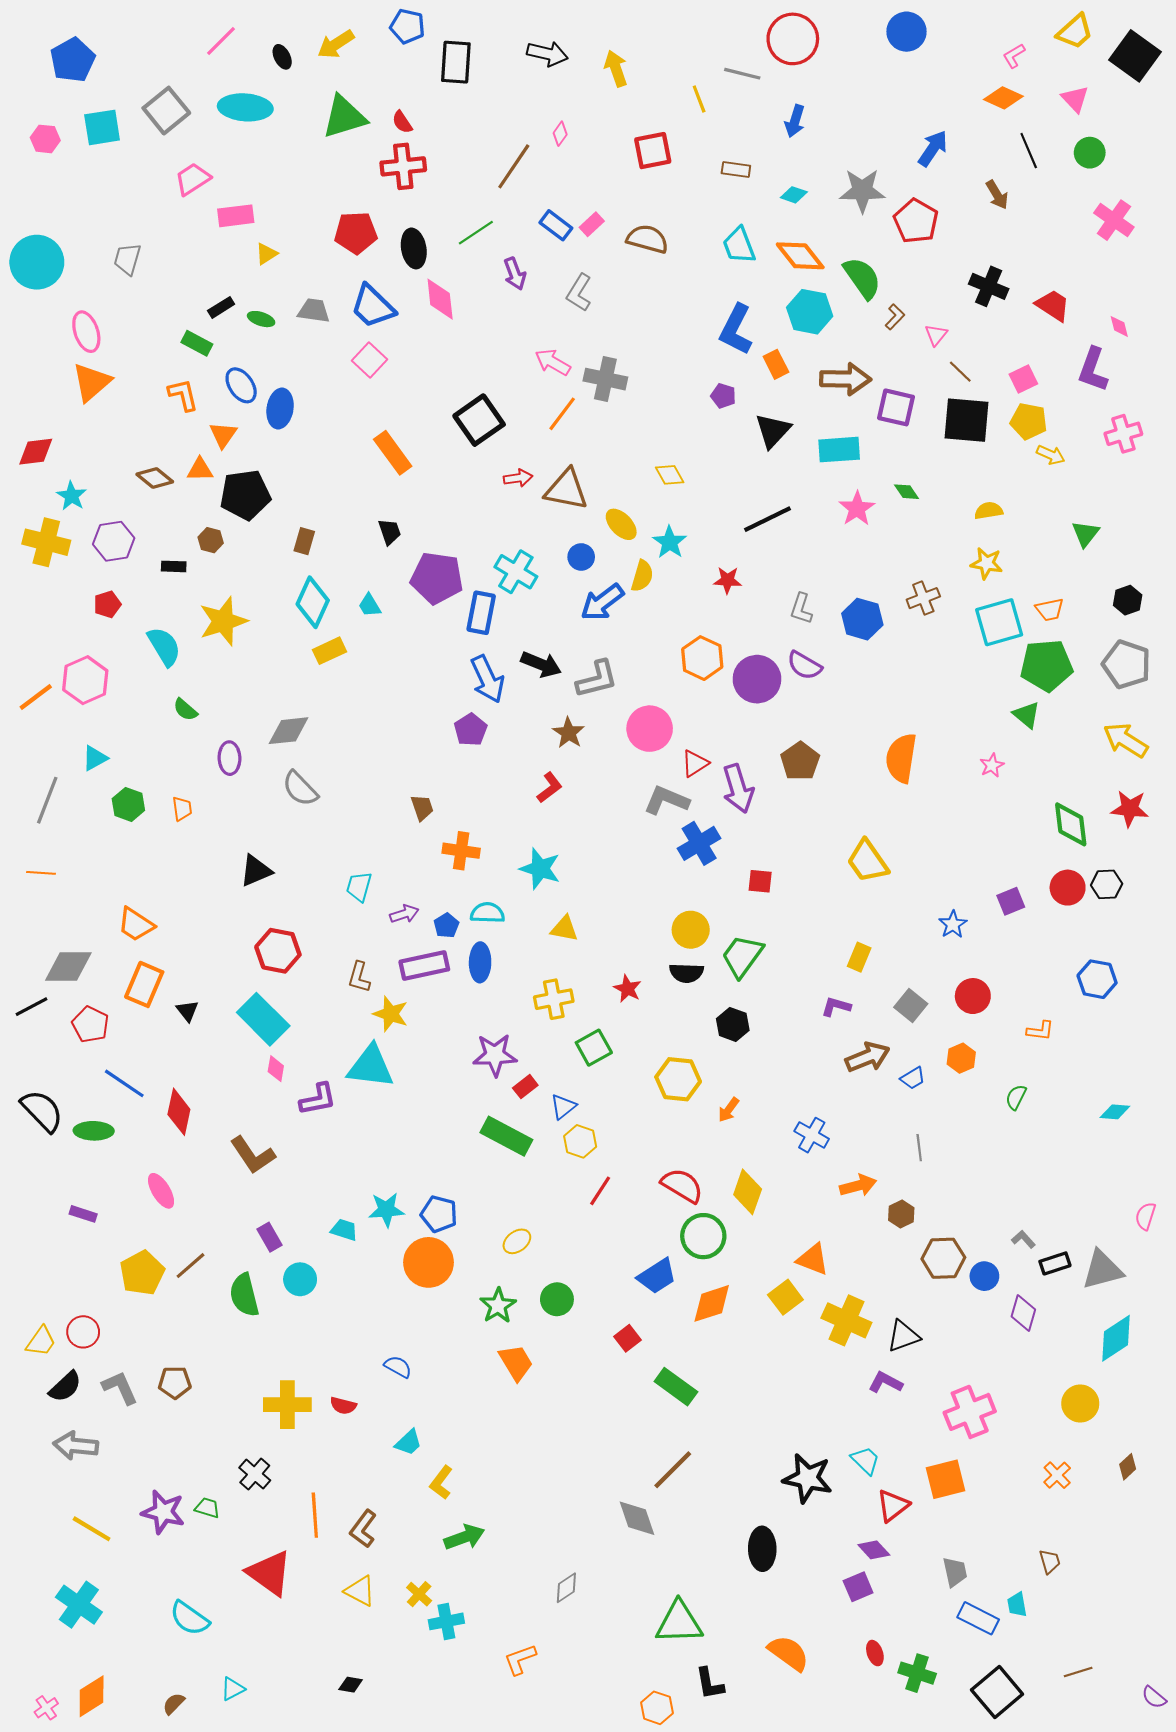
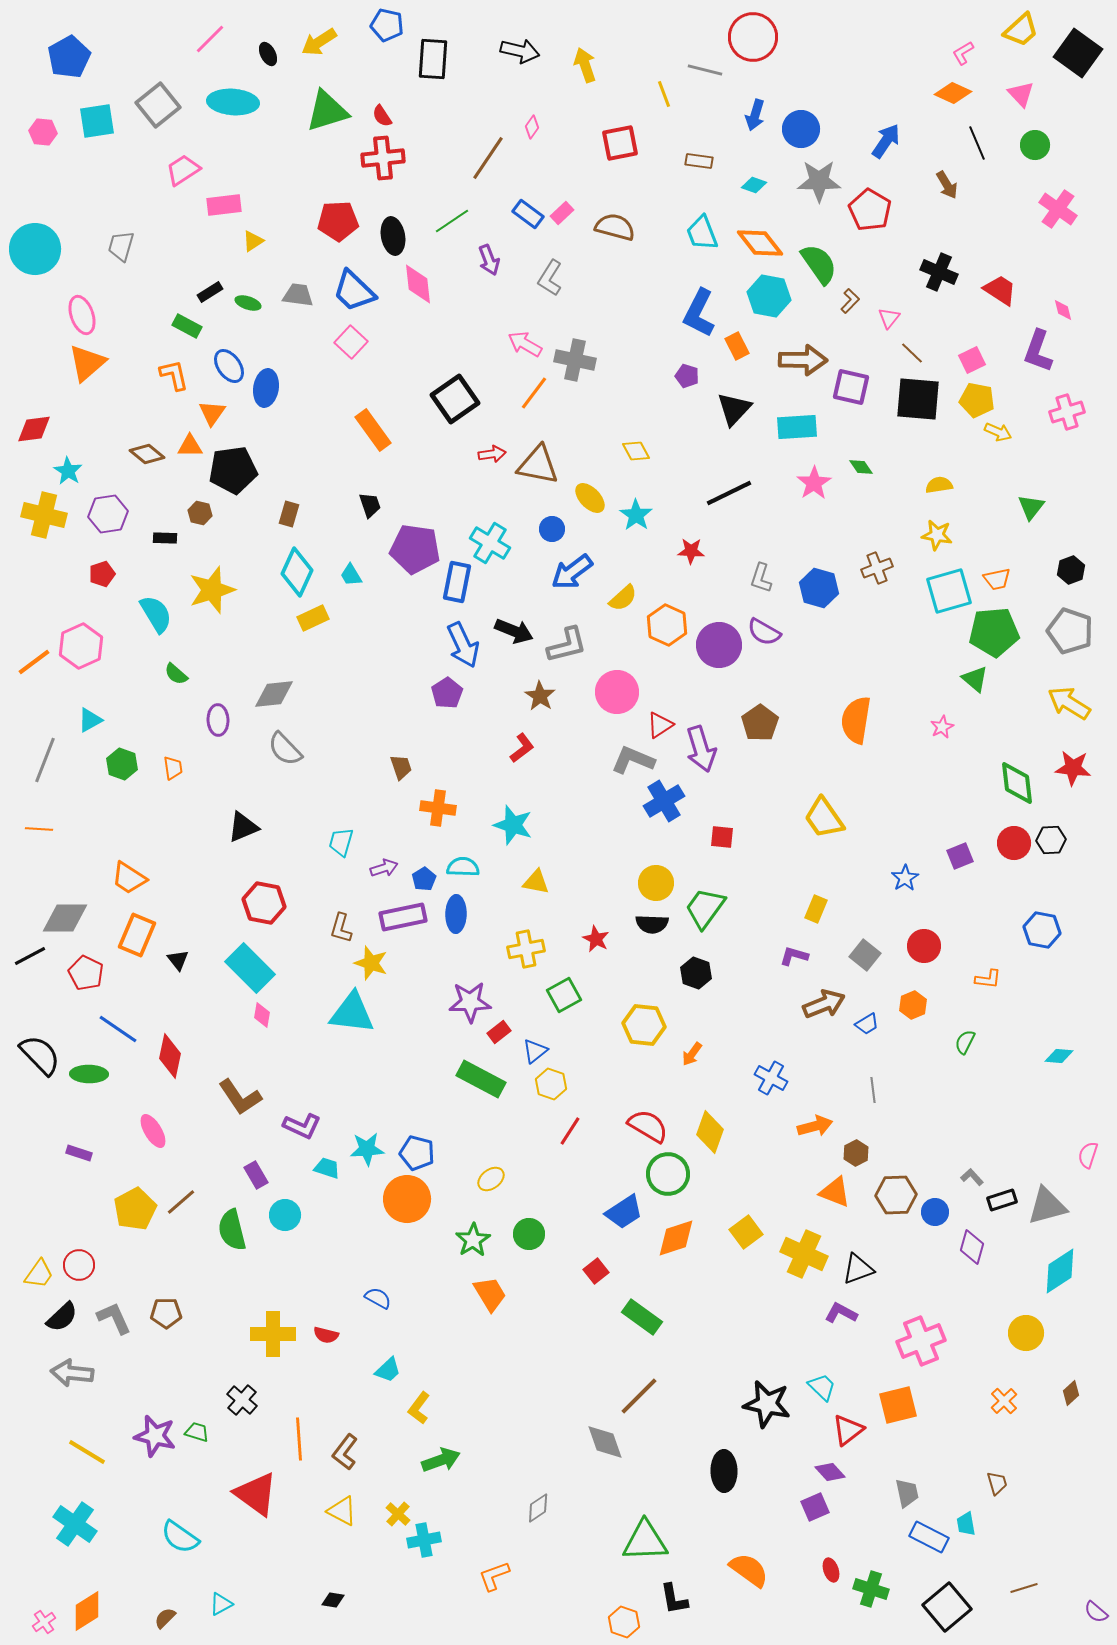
blue circle: (907, 32) -> (801, 129), moved
yellow semicircle: (642, 576) -> (623, 598), moved, turned 32
purple L-shape: (318, 1099) -> (302, 1126), moved, turned 36
orange triangle: (813, 1259) -> (835, 1192), moved

